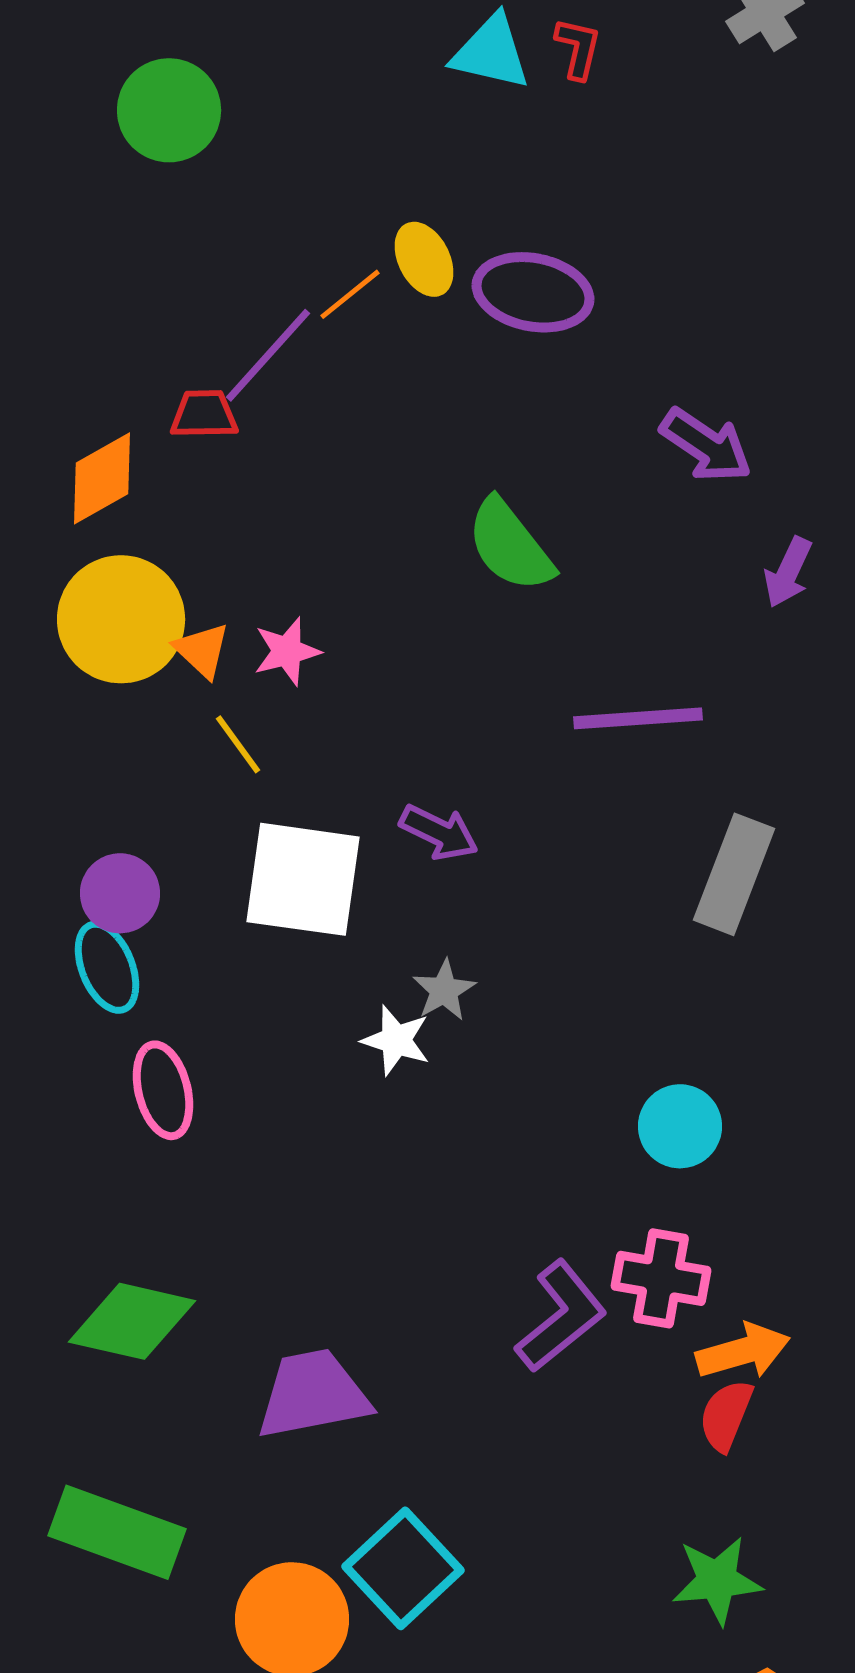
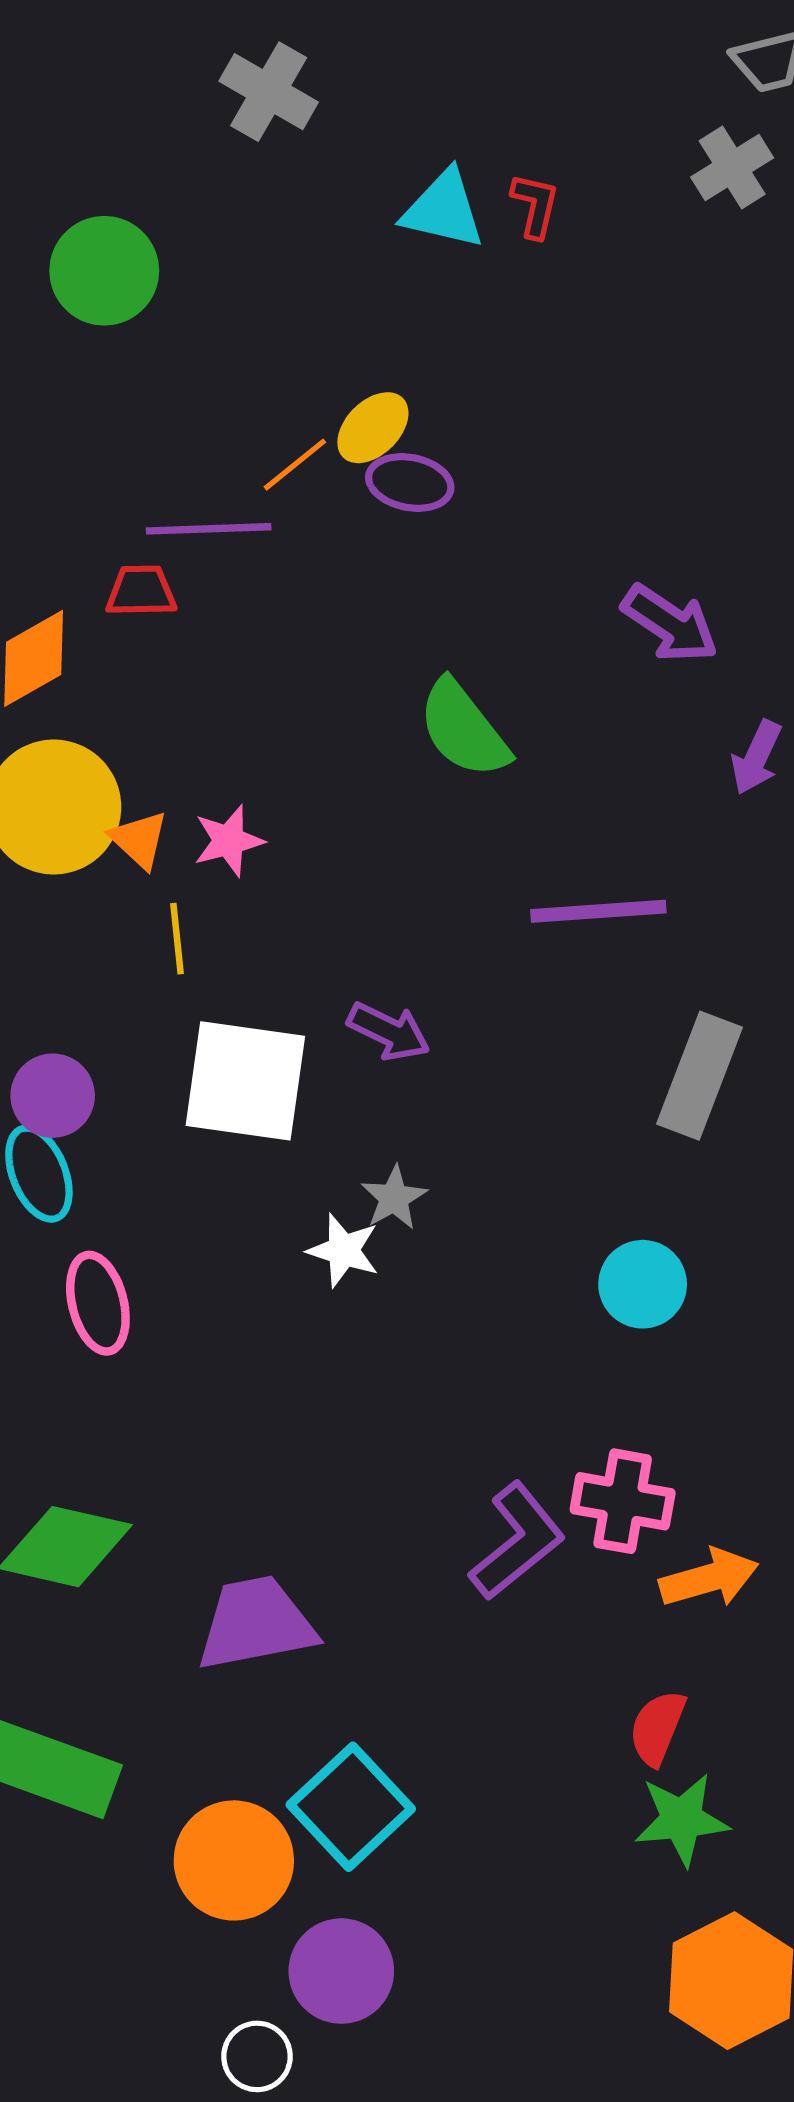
yellow ellipse: (424, 259) -> (373, 428), turned 72
purple ellipse: (533, 292) -> (410, 482), moved, size x0.7
purple line: (268, 355) -> (209, 529), turned 46
yellow line: (238, 744) -> (177, 939), turned 30
cyan circle: (680, 1126) -> (643, 1284), moved
red semicircle: (726, 1415) -> (657, 1728), moved

